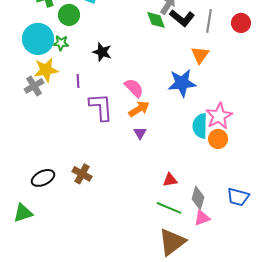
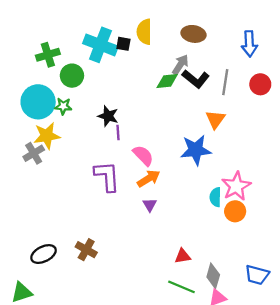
green diamond: (156, 20) -> (167, 81), turned -75
purple line: (78, 81) -> (118, 132), moved
cyan semicircle: (200, 126) -> (215, 197), size x0.7

